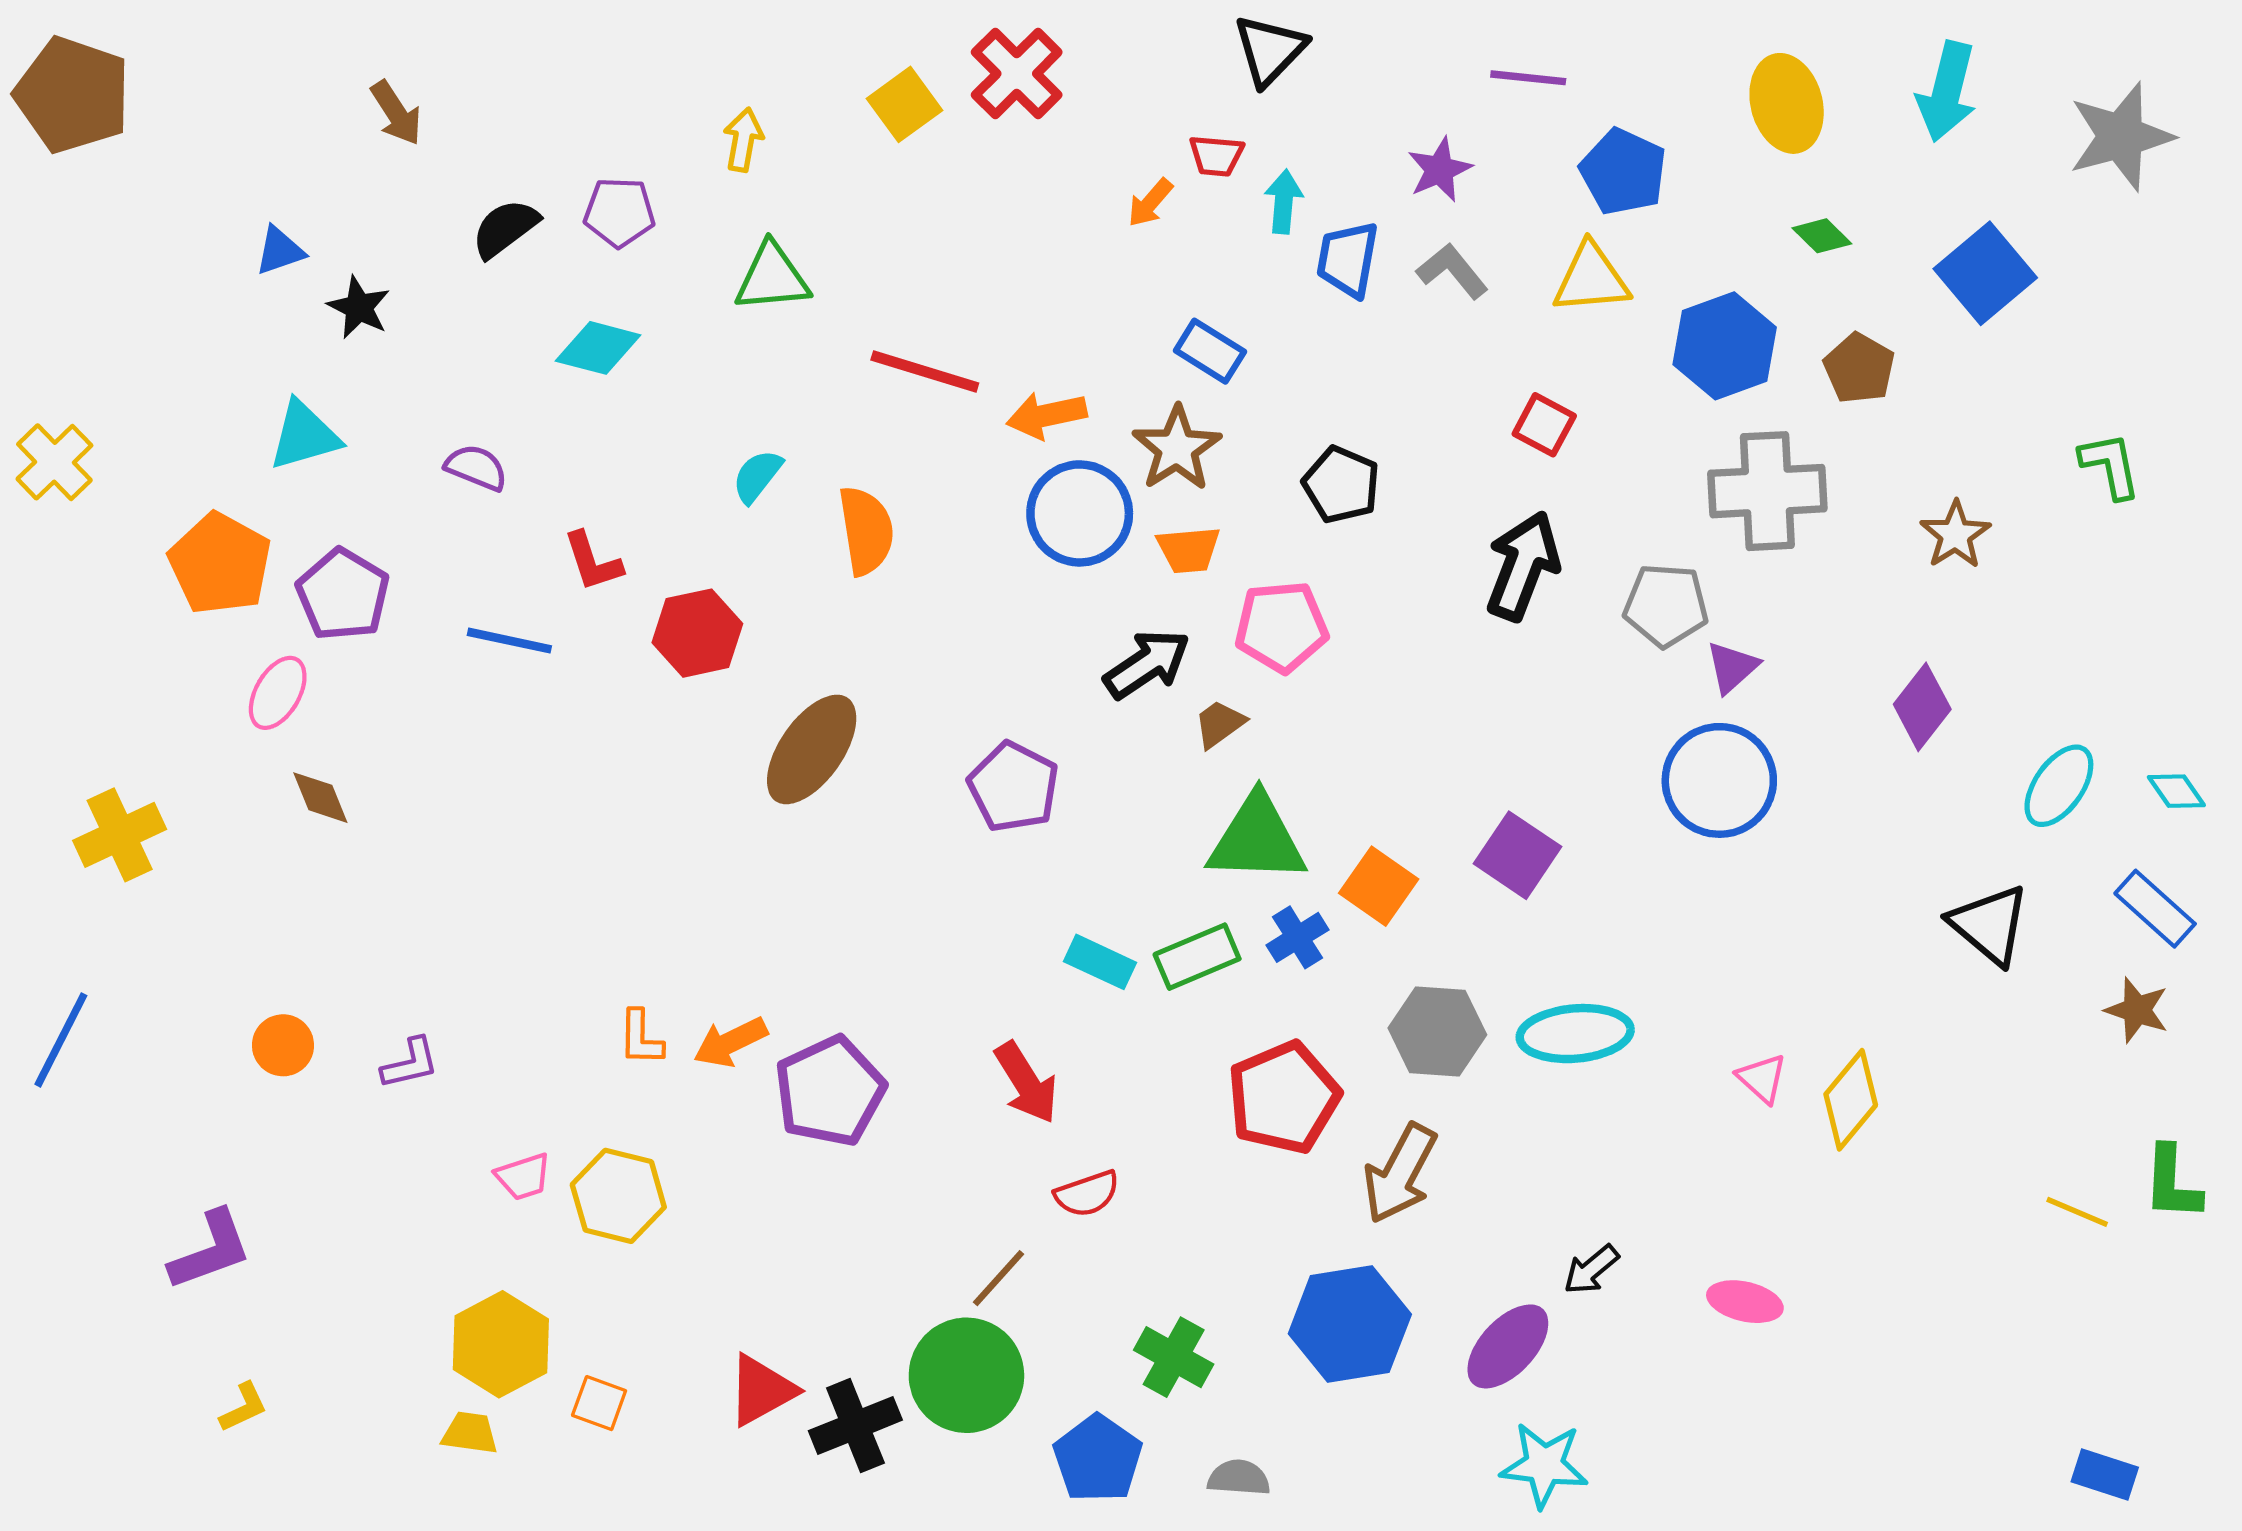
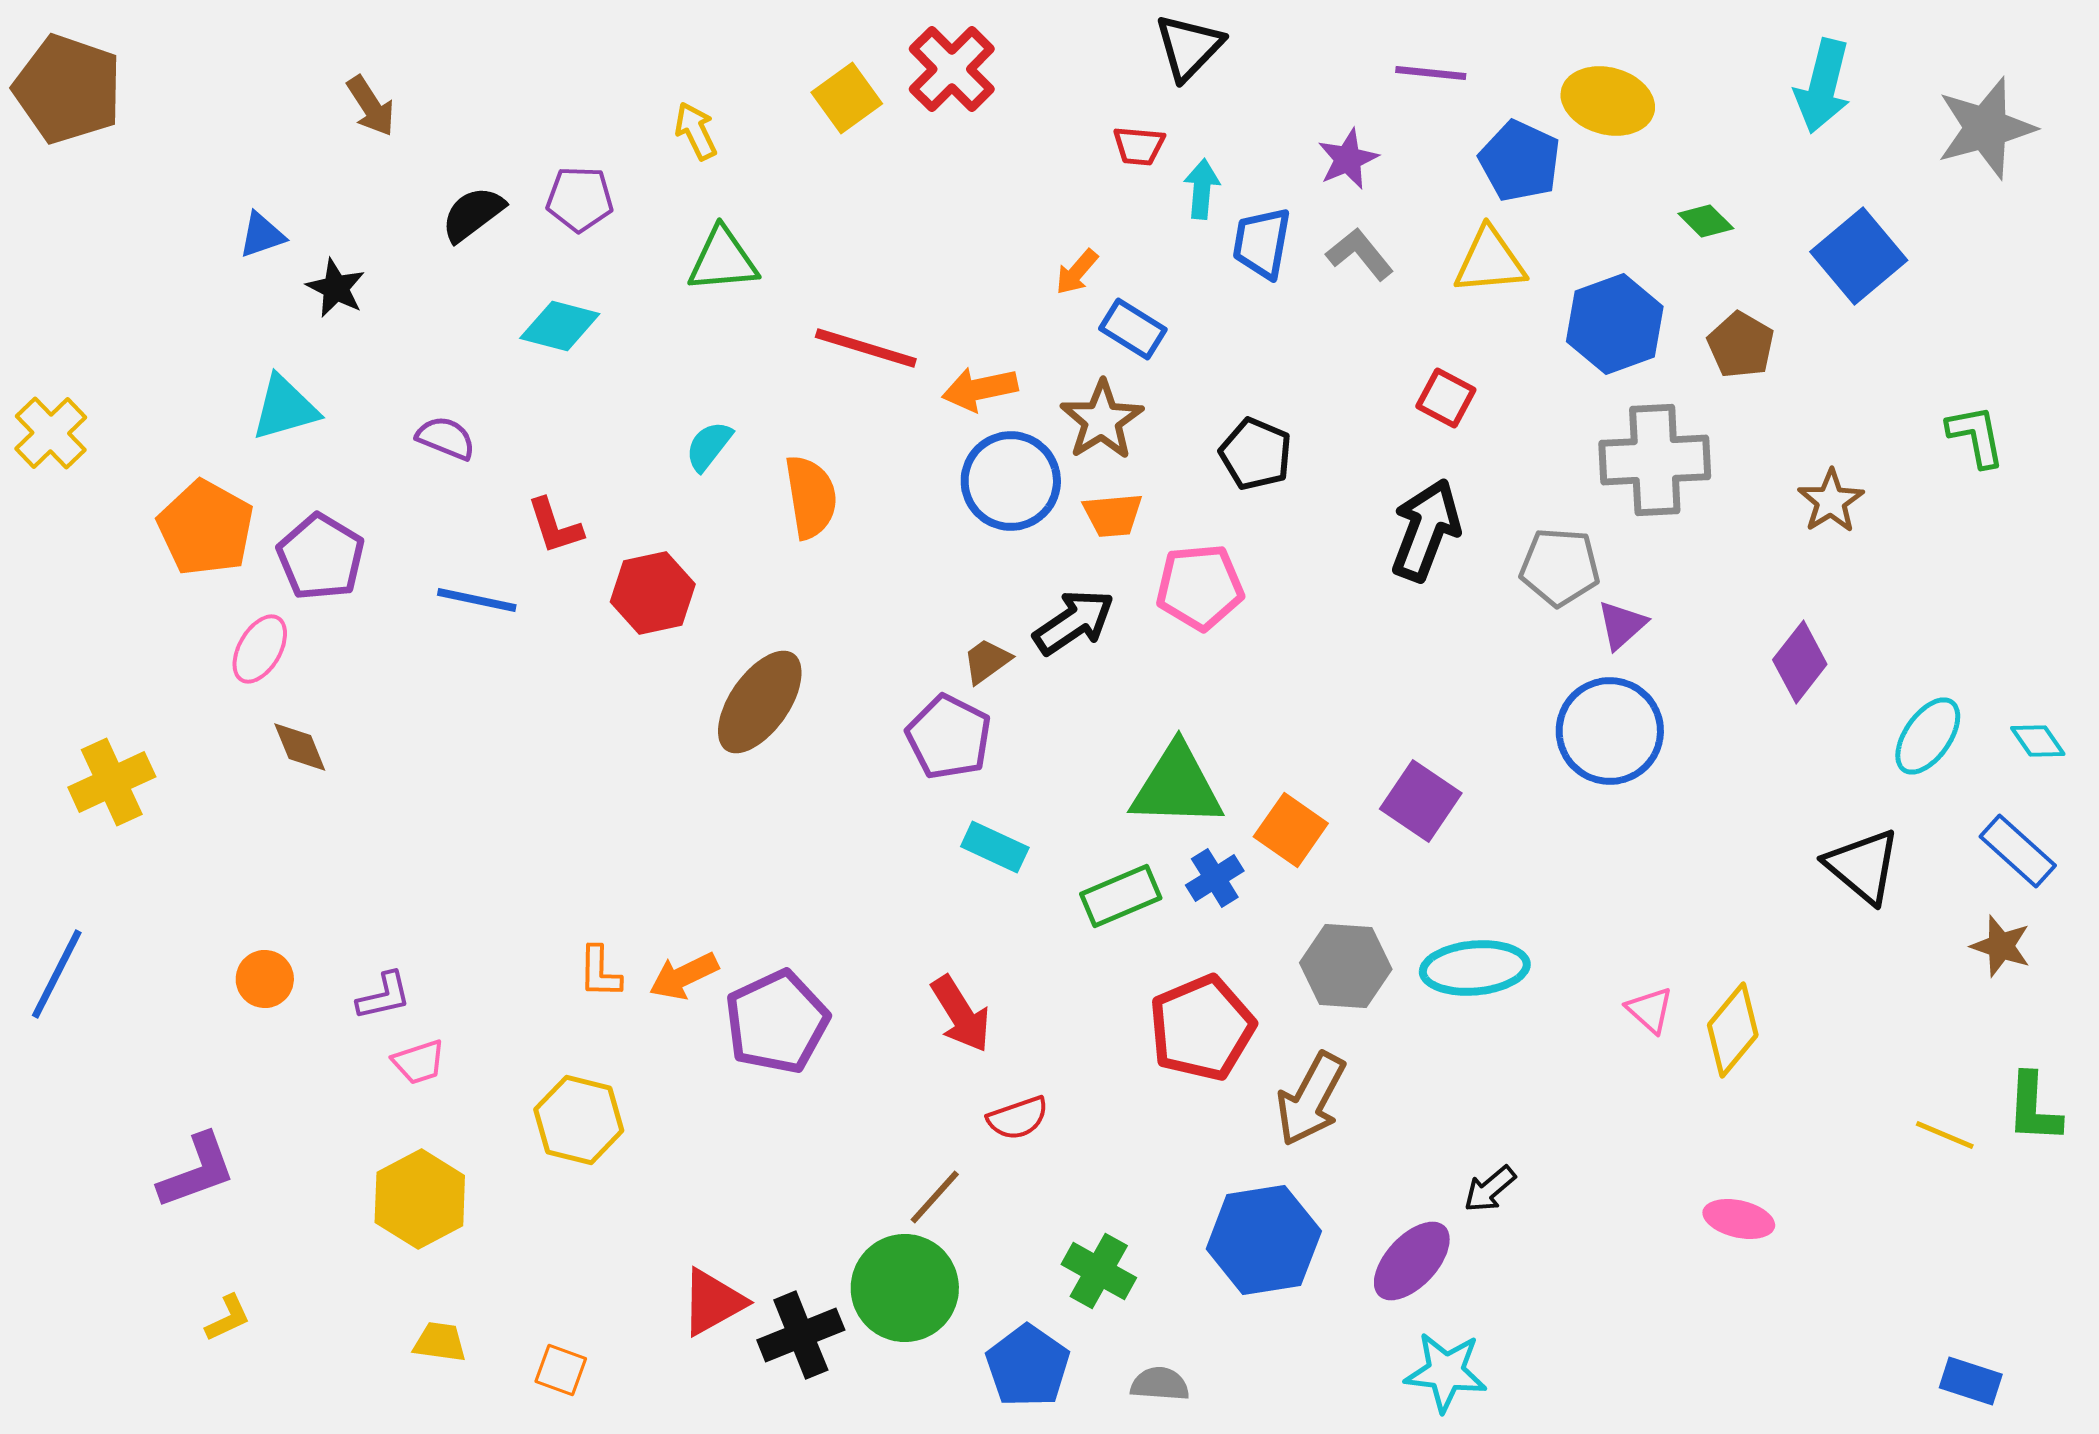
yellow ellipse: (1787, 103) -> (1608, 101), moved, turned -60
yellow arrow: (743, 140) -> (696, 131), turned -36
orange arrow: (1150, 203) -> (1077, 272), moved
brown trapezoid: (1220, 724) -> (987, 661), moved
cyan rectangle: (1100, 962) -> (995, 847), moved
pink trapezoid: (523, 1177) -> (419, 1062), moved
pink ellipse: (1745, 1302) -> (1739, 1219), moved
yellow hexagon: (501, 1344) -> (420, 1199), moved
orange square: (599, 1403) -> (561, 1370), moved

